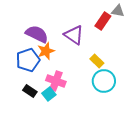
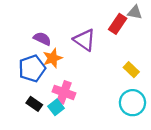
purple semicircle: (37, 34) -> (42, 39), size x0.7
yellow rectangle: (97, 61) -> (131, 70), moved
cyan circle: (104, 81) -> (132, 103), moved

